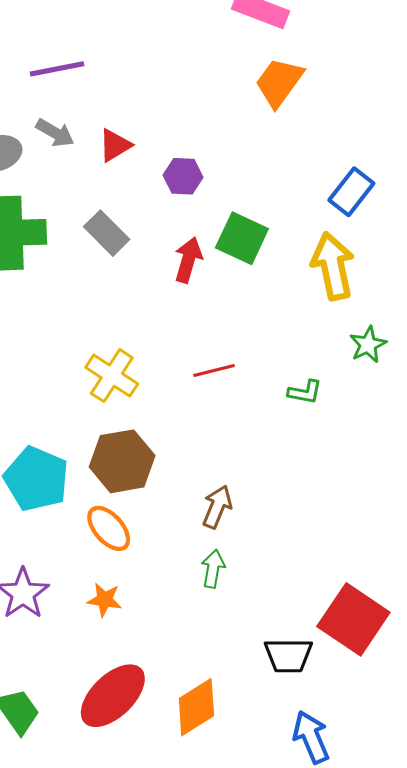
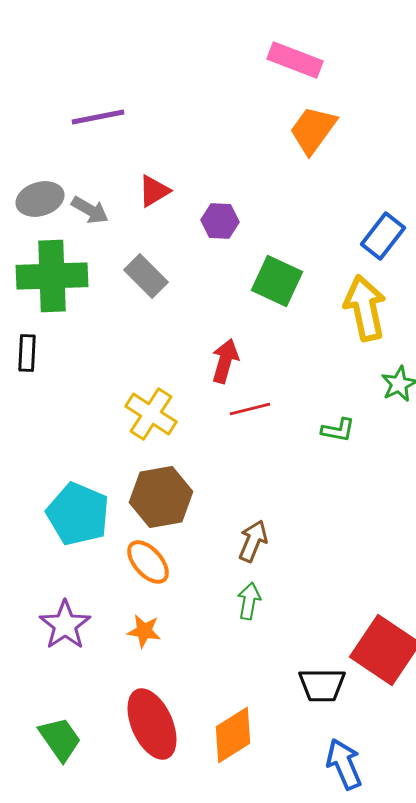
gray arrow: (55, 133) -> (90, 210), moved
red arrow: (188, 260) -> (225, 361), moved
red ellipse: (113, 696) -> (152, 724), turned -70

